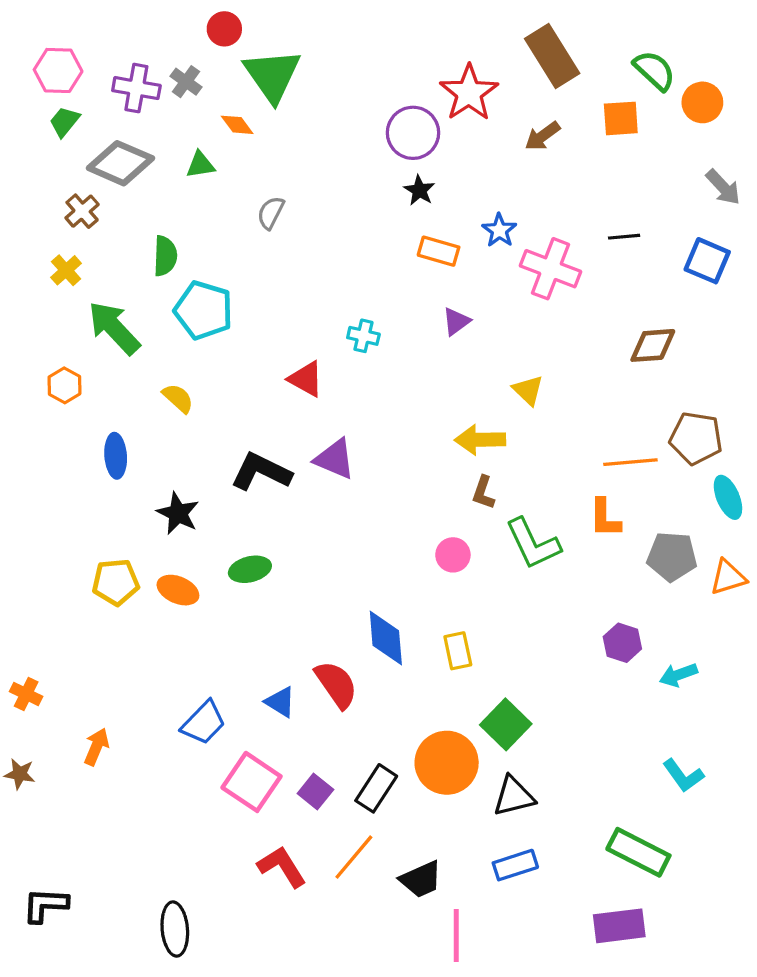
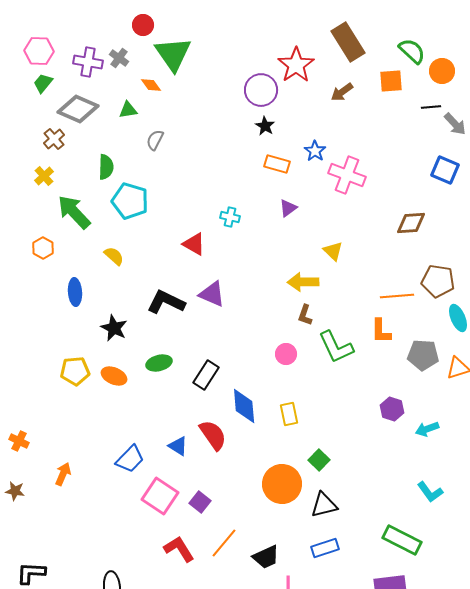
gray semicircle: (271, 213) -> (155, 140), moved
black line: (624, 237) -> (431, 107), moved
green square: (506, 724) -> (319, 460), size x0.7
black rectangle: (376, 788) -> (206, 375), moved

